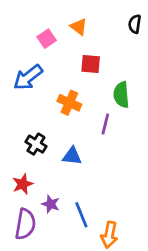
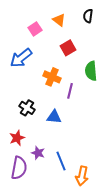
black semicircle: (135, 24) -> (88, 16), moved
red square: (91, 64) -> (68, 48), turned -35
purple line: (105, 124) -> (70, 91), moved

